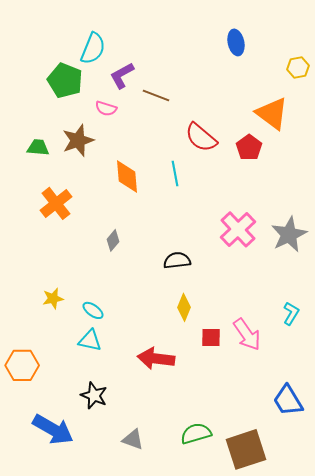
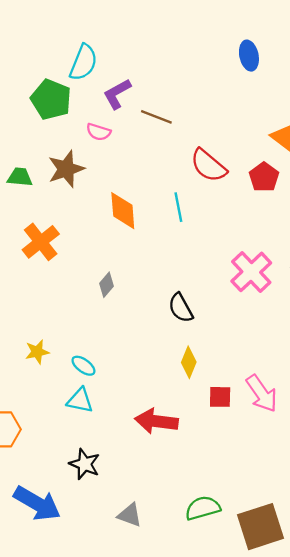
black semicircle: (177, 260) -> (181, 308), turned -112

